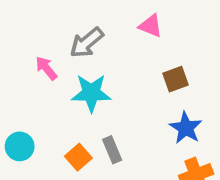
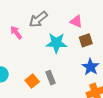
pink triangle: (151, 26) -> (76, 22), moved
cyan star: (91, 93) -> (56, 43), moved

